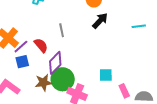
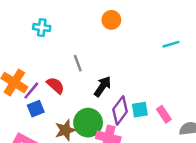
black arrow: (100, 21) -> (103, 86), moved
purple diamond: (55, 63) -> (120, 110), moved
pink rectangle: (124, 91) -> (164, 114), moved

